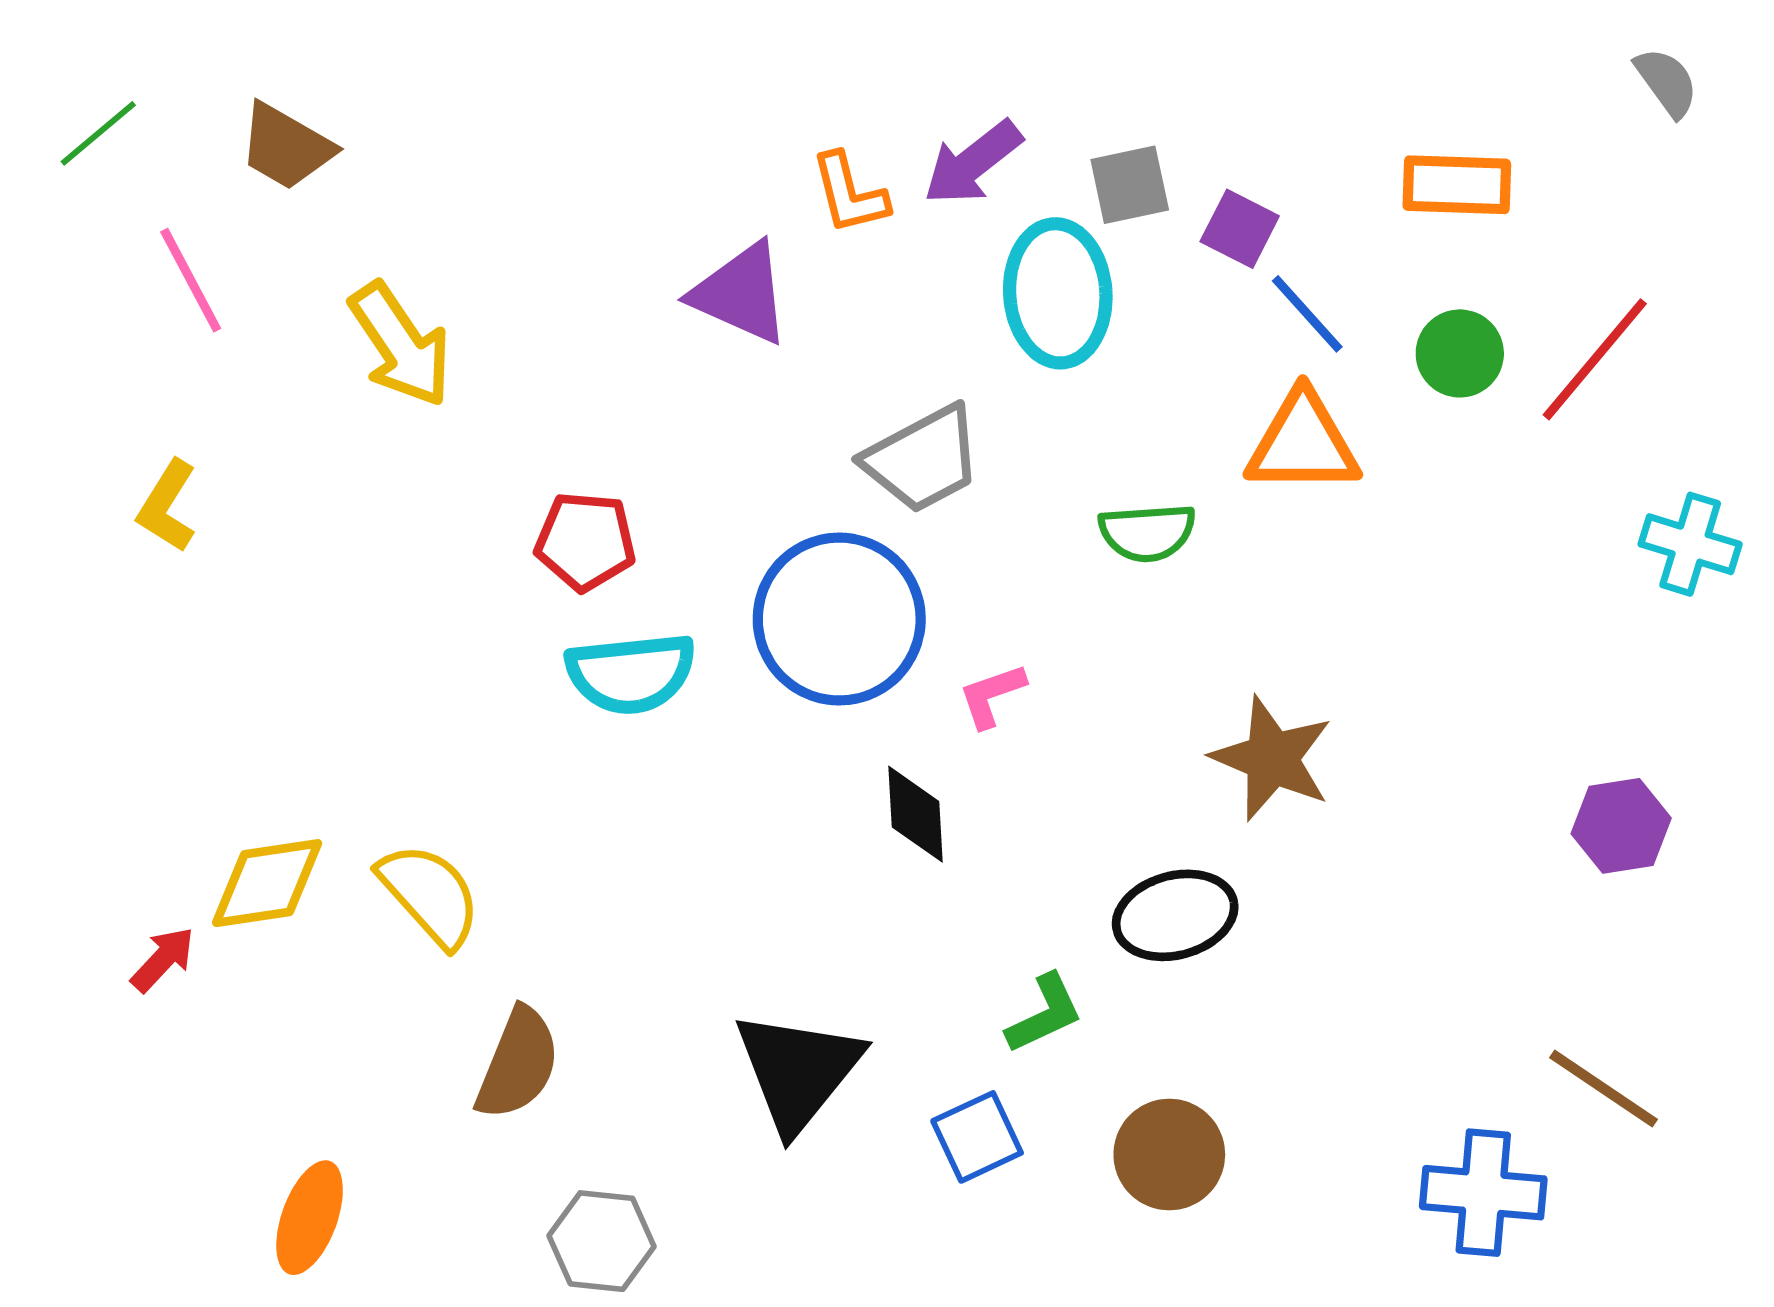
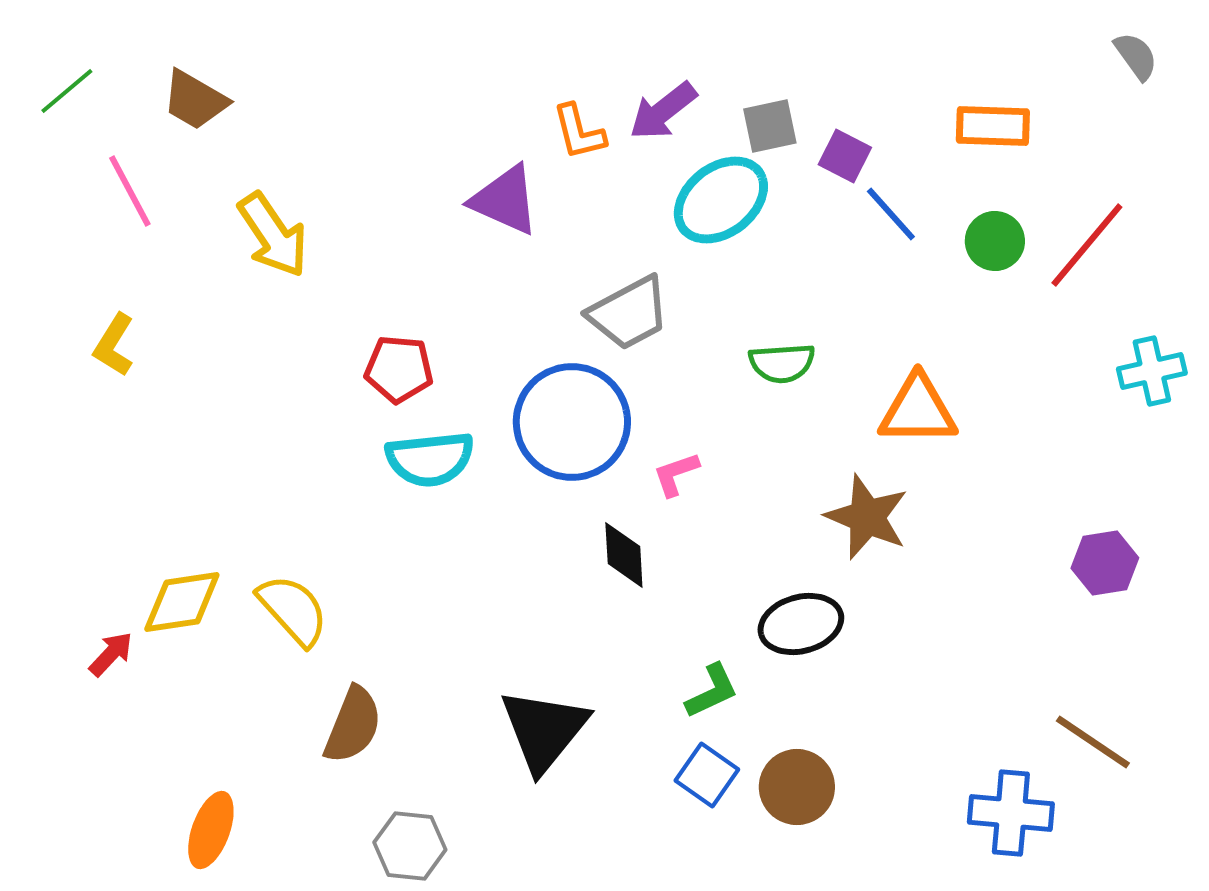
cyan ellipse: (1058, 293) -> (721, 200), turned 56
orange triangle: (1303, 443) -> (918, 410), moved
cyan cross: (1690, 544) -> (1152, 371), turned -30
blue square: (977, 1137) -> (707, 775), moved, turned -30

